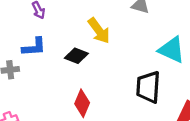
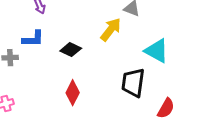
yellow arrow: (99, 31) -> (111, 30), moved, turned -110

